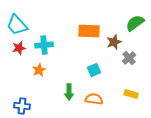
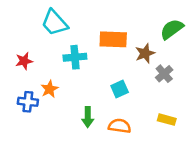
cyan trapezoid: (17, 25) -> (55, 23), moved
cyan cross: (44, 45) -> (75, 57), moved
blue cross: (22, 106) -> (28, 102), moved

